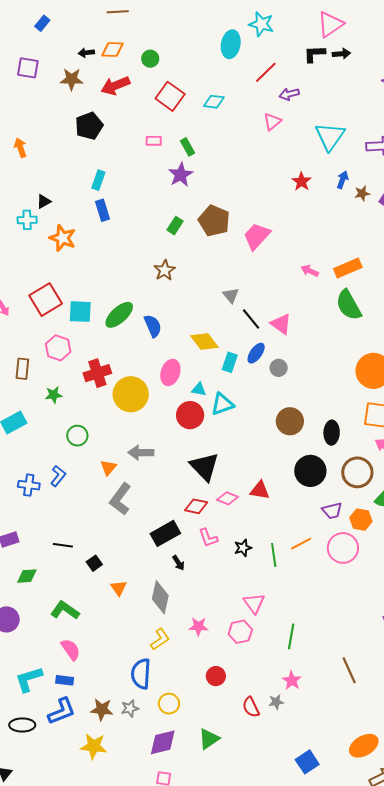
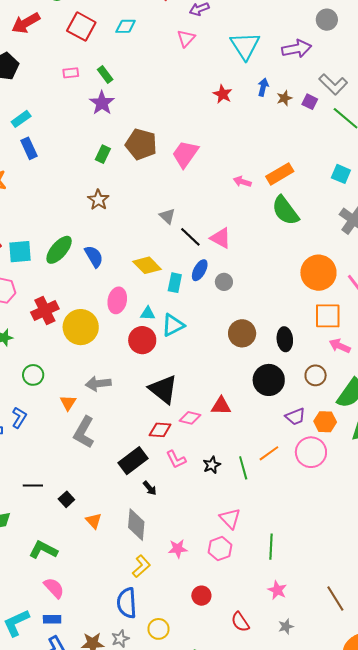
cyan rectangle: (98, 180) -> (21, 119), turned 42
brown circle: (357, 472) -> (316, 375), size x0.7
brown line: (349, 670) -> (335, 599), moved
gray star: (276, 702) -> (286, 626), moved

